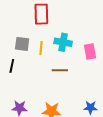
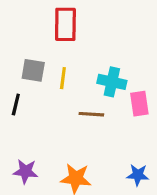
cyan cross: (63, 42) -> (112, 82), moved
pink rectangle: (90, 52) -> (139, 104), moved

